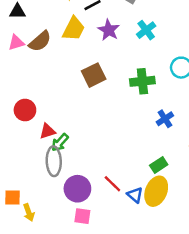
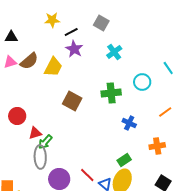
yellow trapezoid: (74, 29) -> (53, 67), moved
purple star: (109, 30) -> (74, 49), moved
brown square: (94, 75) -> (72, 101), moved, turned -36
blue cross: (165, 119) -> (129, 123), turned -32

